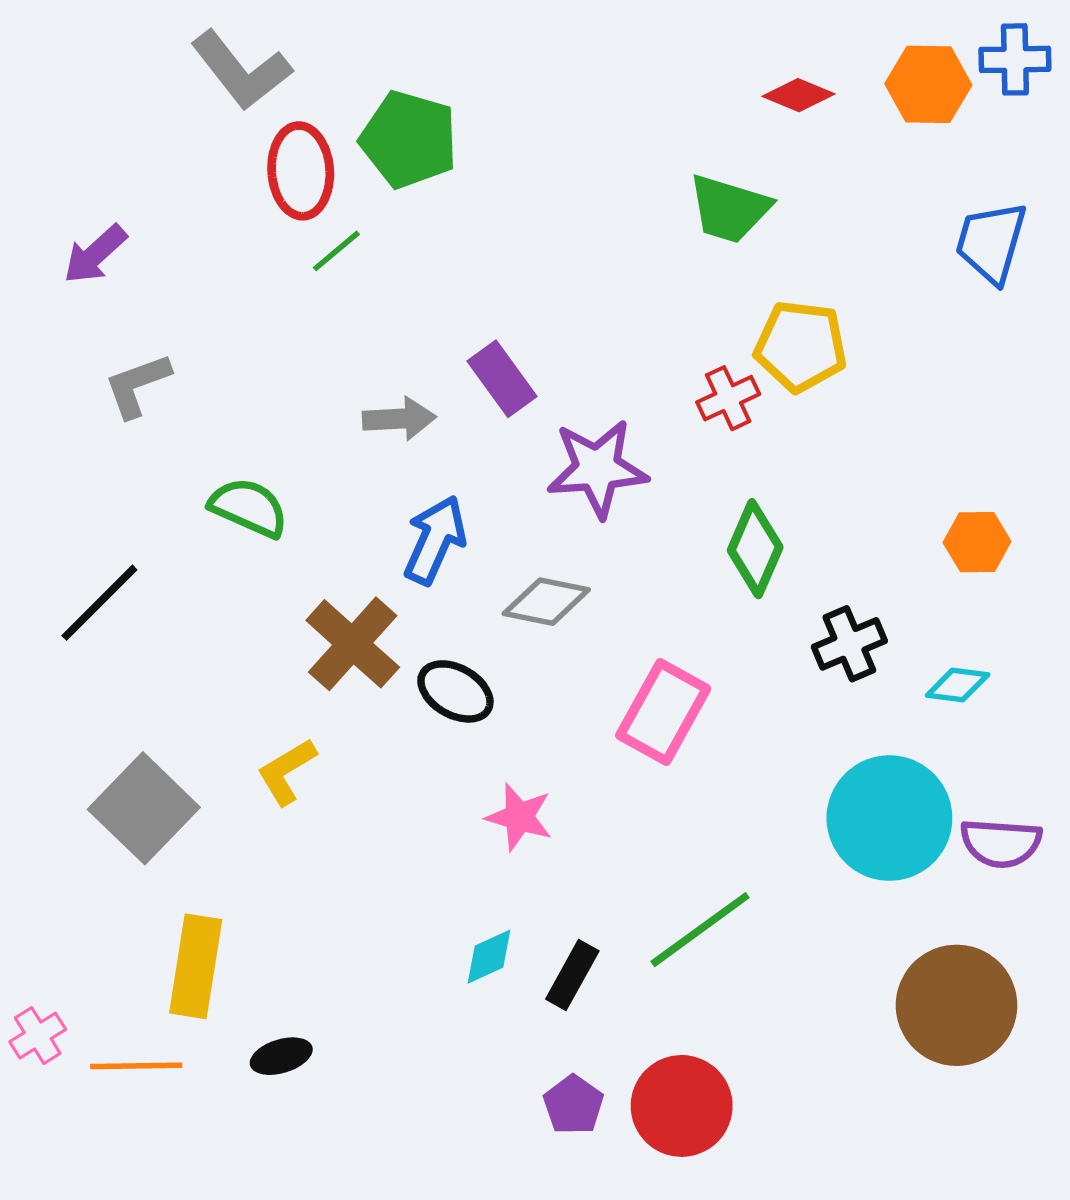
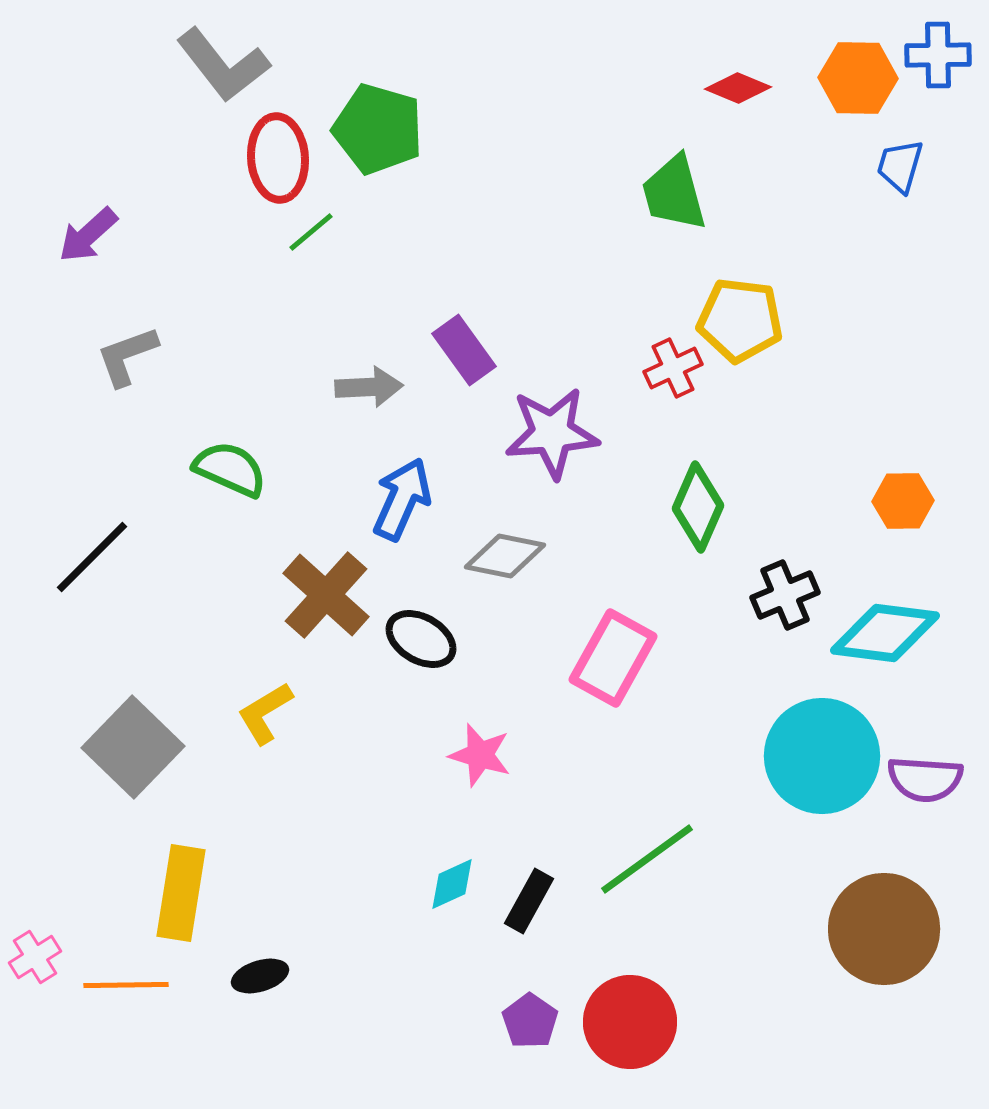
green trapezoid: (729, 209) -> (674, 193), turned 58
blue trapezoid: (991, 242) -> (900, 166), moved, size x0.7
cyan diamond: (958, 685) -> (885, 633), size x1.8

